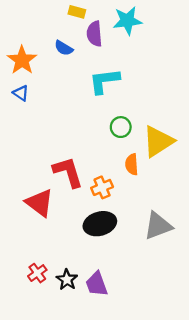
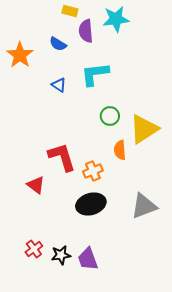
blue triangle: (21, 93) -> (59, 85), moved
red triangle: (40, 203) -> (36, 185), size x0.7
black star: (67, 280) -> (61, 255), turned 30

